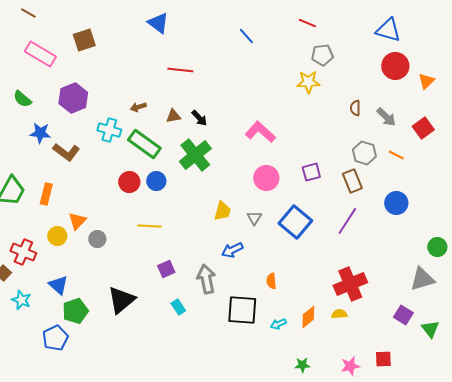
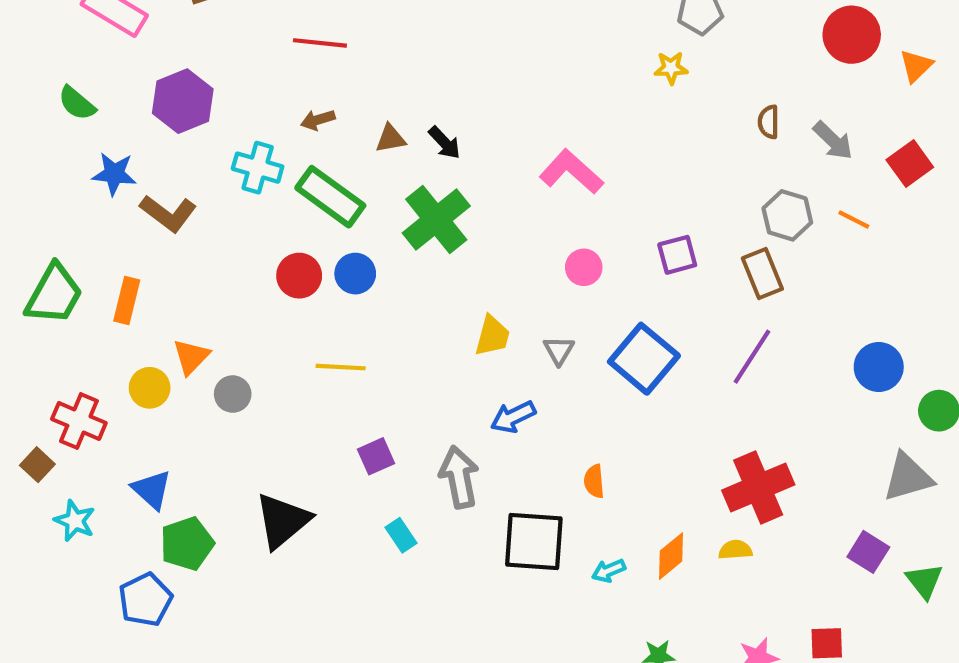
red line: (180, 70) -> (320, 43), moved
yellow star: (308, 82) -> (671, 68), size x0.7
pink circle: (266, 178) -> (584, 267), size x0.7
blue circle: (396, 203) -> (879, 367), moved

